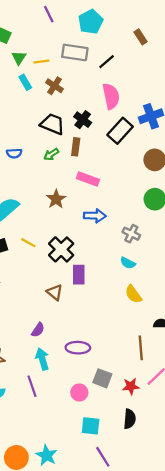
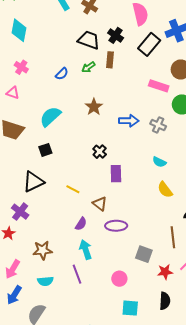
blue semicircle: (14, 153) -> (62, 74), moved, turned -40
pink rectangle: (88, 179) -> (159, 86), moved
gray cross: (131, 234) -> (158, 125), moved
yellow line: (28, 243) -> (73, 189), moved
black cross: (61, 249) -> (100, 152), size x0.6
brown triangle: (55, 292) -> (100, 204), moved
purple ellipse: (78, 348) -> (116, 226), moved
gray square: (102, 378) -> (144, 254), moved

